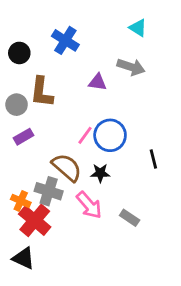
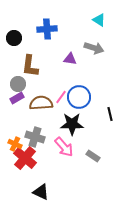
blue cross: (65, 40) -> (47, 29), turned -36
gray circle: (17, 105) -> (18, 84), moved
brown semicircle: (67, 167) -> (41, 103), moved, turned -45
black star: (100, 173) -> (72, 124), size x1.6
black triangle: (23, 258) -> (41, 192), moved

